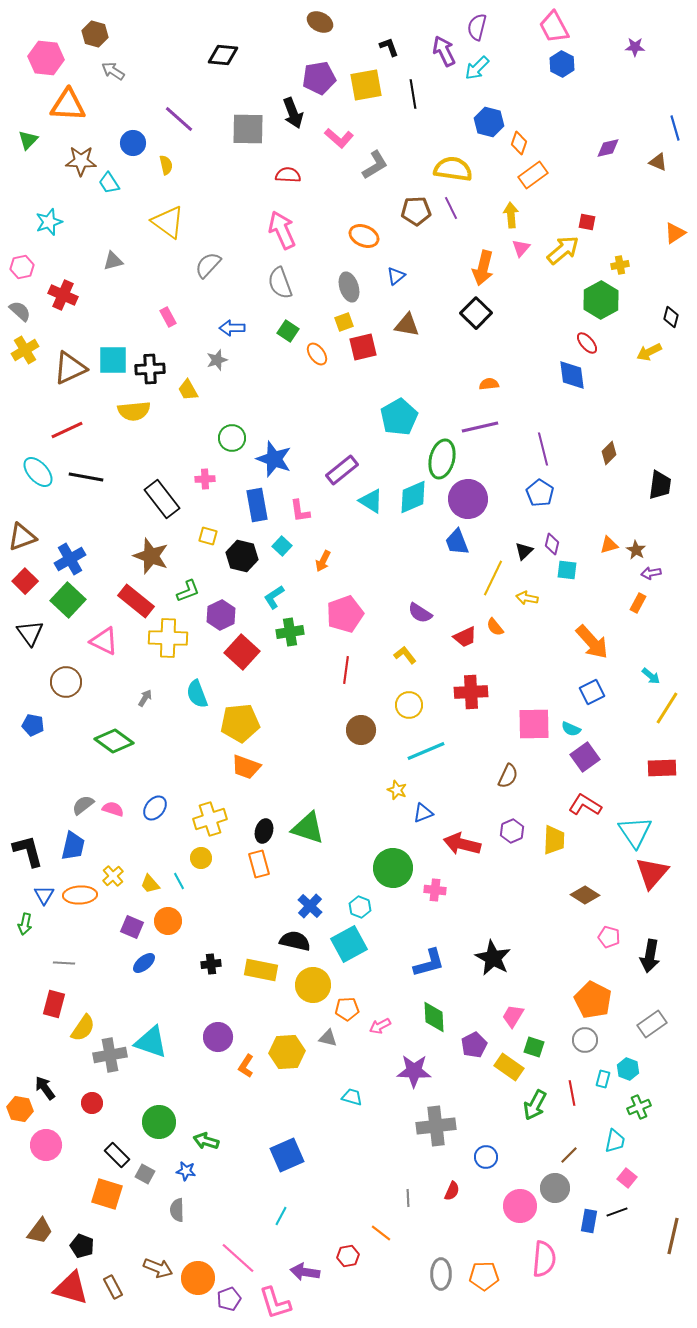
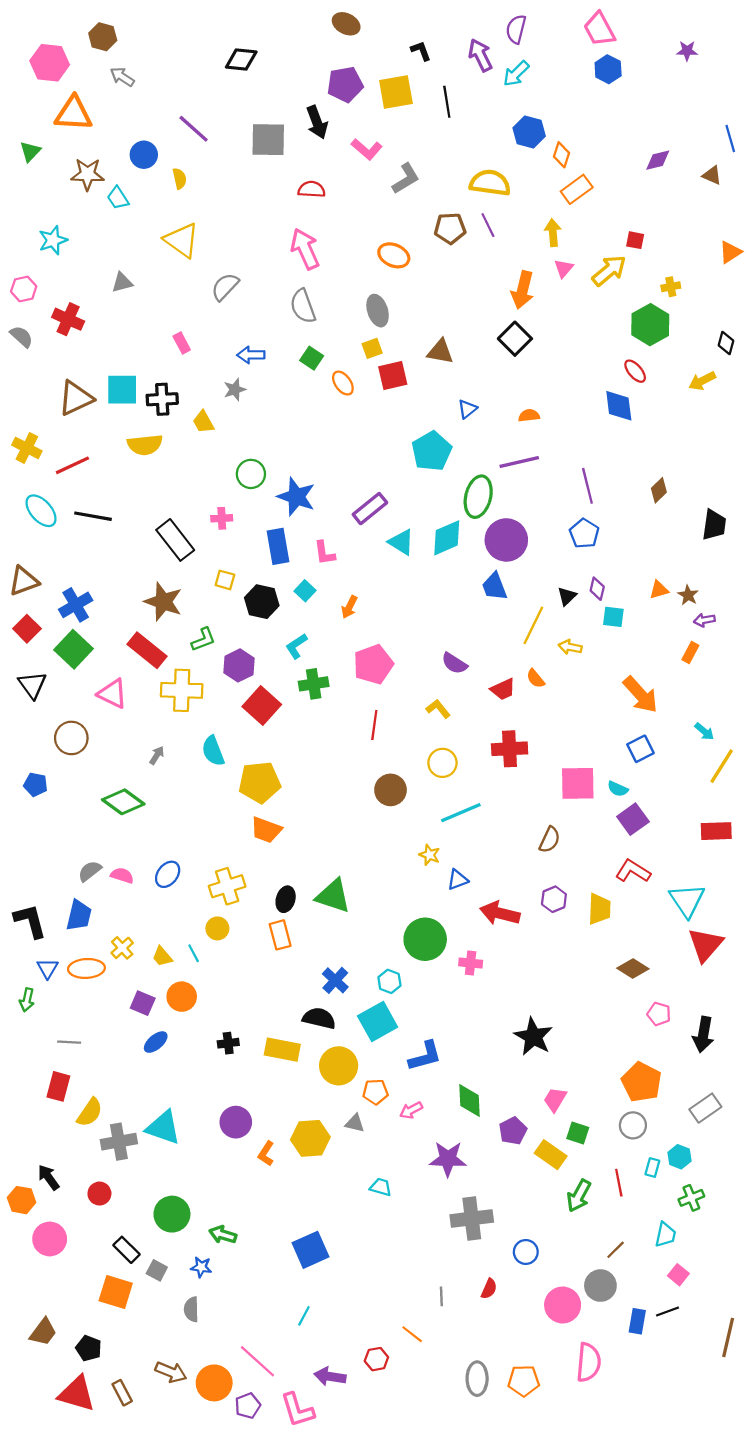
blue triangle: (396, 276) -> (467, 409), moved
yellow cross: (25, 350) -> (27, 448), moved, turned -32
blue L-shape: (429, 963) -> (425, 1056), moved

